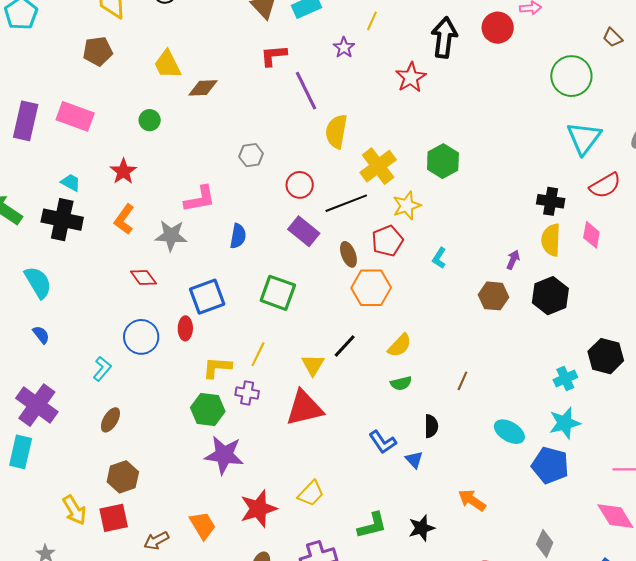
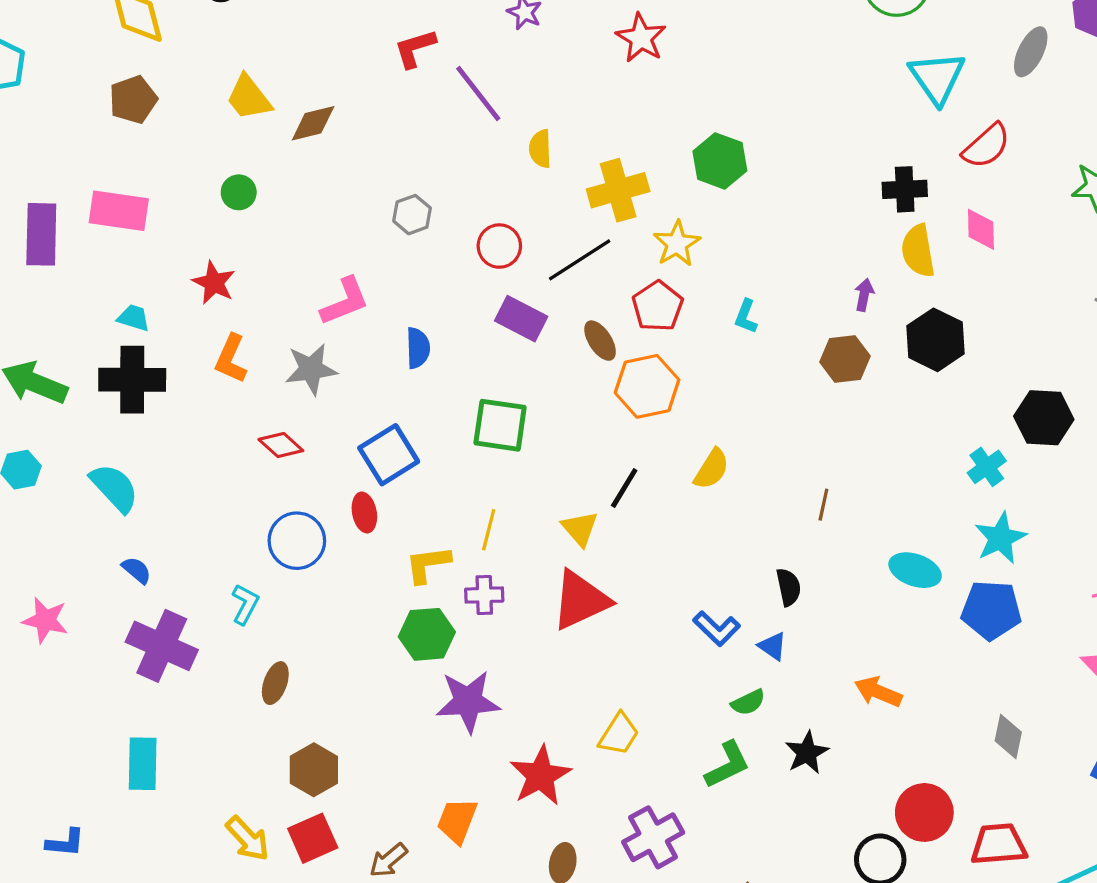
yellow semicircle: (336, 131) -> (540, 149), size x0.7
yellow cross: (378, 166) -> (618, 190), turned 33
green semicircle: (401, 383) -> (748, 702), moved
purple cross: (37, 405) -> (162, 646), moved
orange trapezoid: (203, 525) -> (457, 821), turned -116

